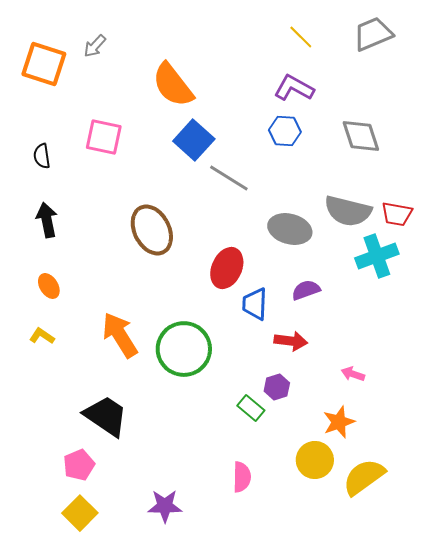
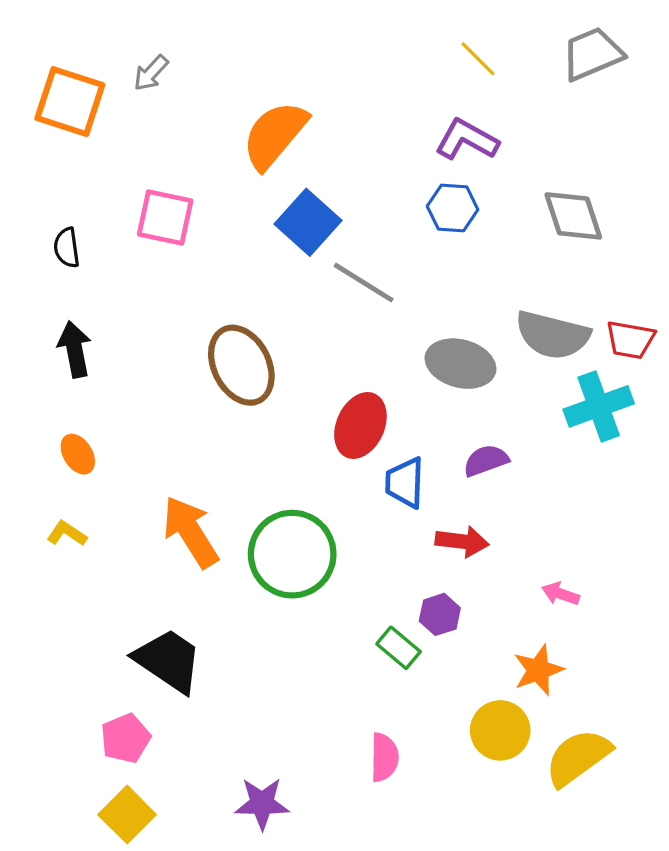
orange semicircle: (173, 85) -> (275, 135), turned 78

